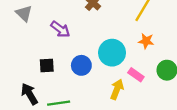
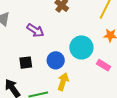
yellow arrow: (117, 89) -> (63, 82), moved

